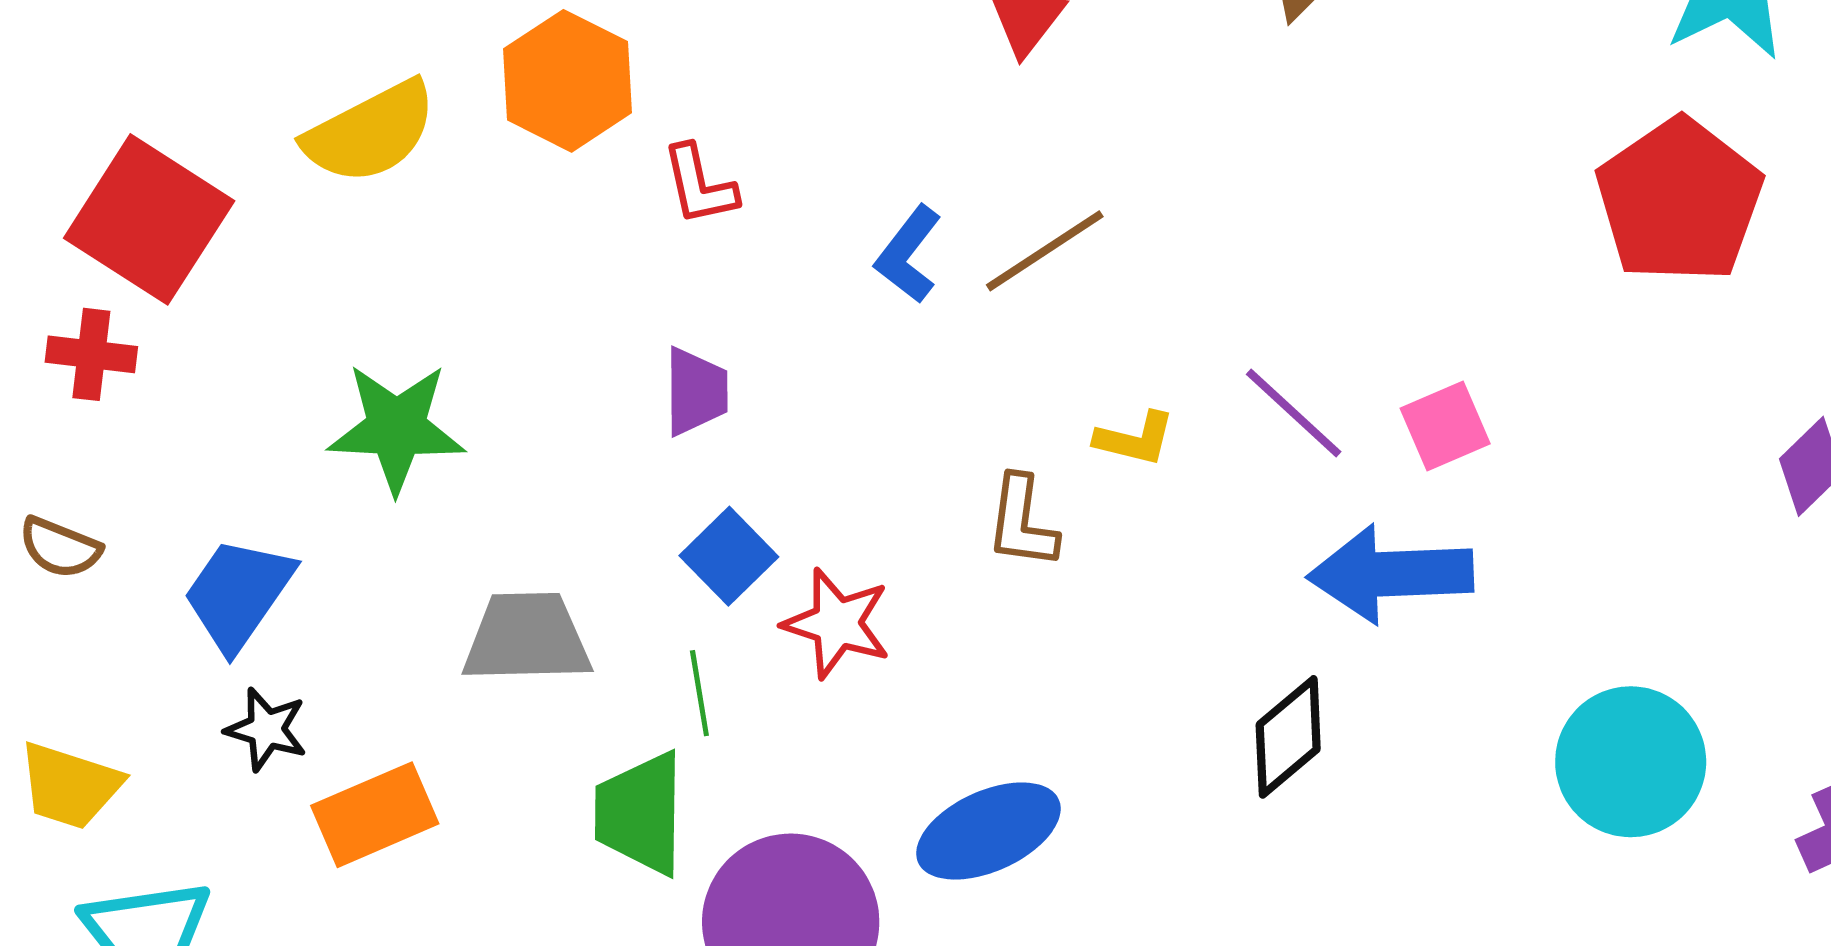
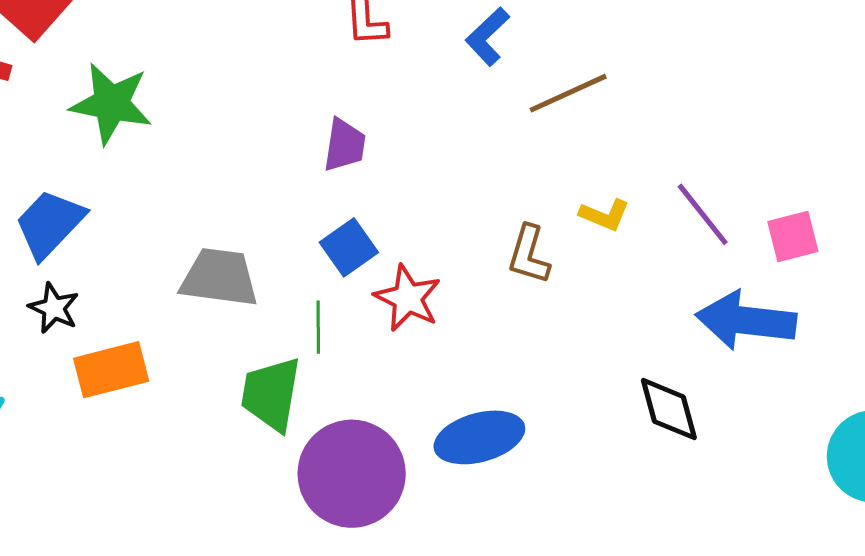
blue L-shape: (908, 254) -> (488, 36), moved
green star: (396, 428) -> (111, 103), moved
black diamond: (1288, 737) -> (669, 409), turned -74

